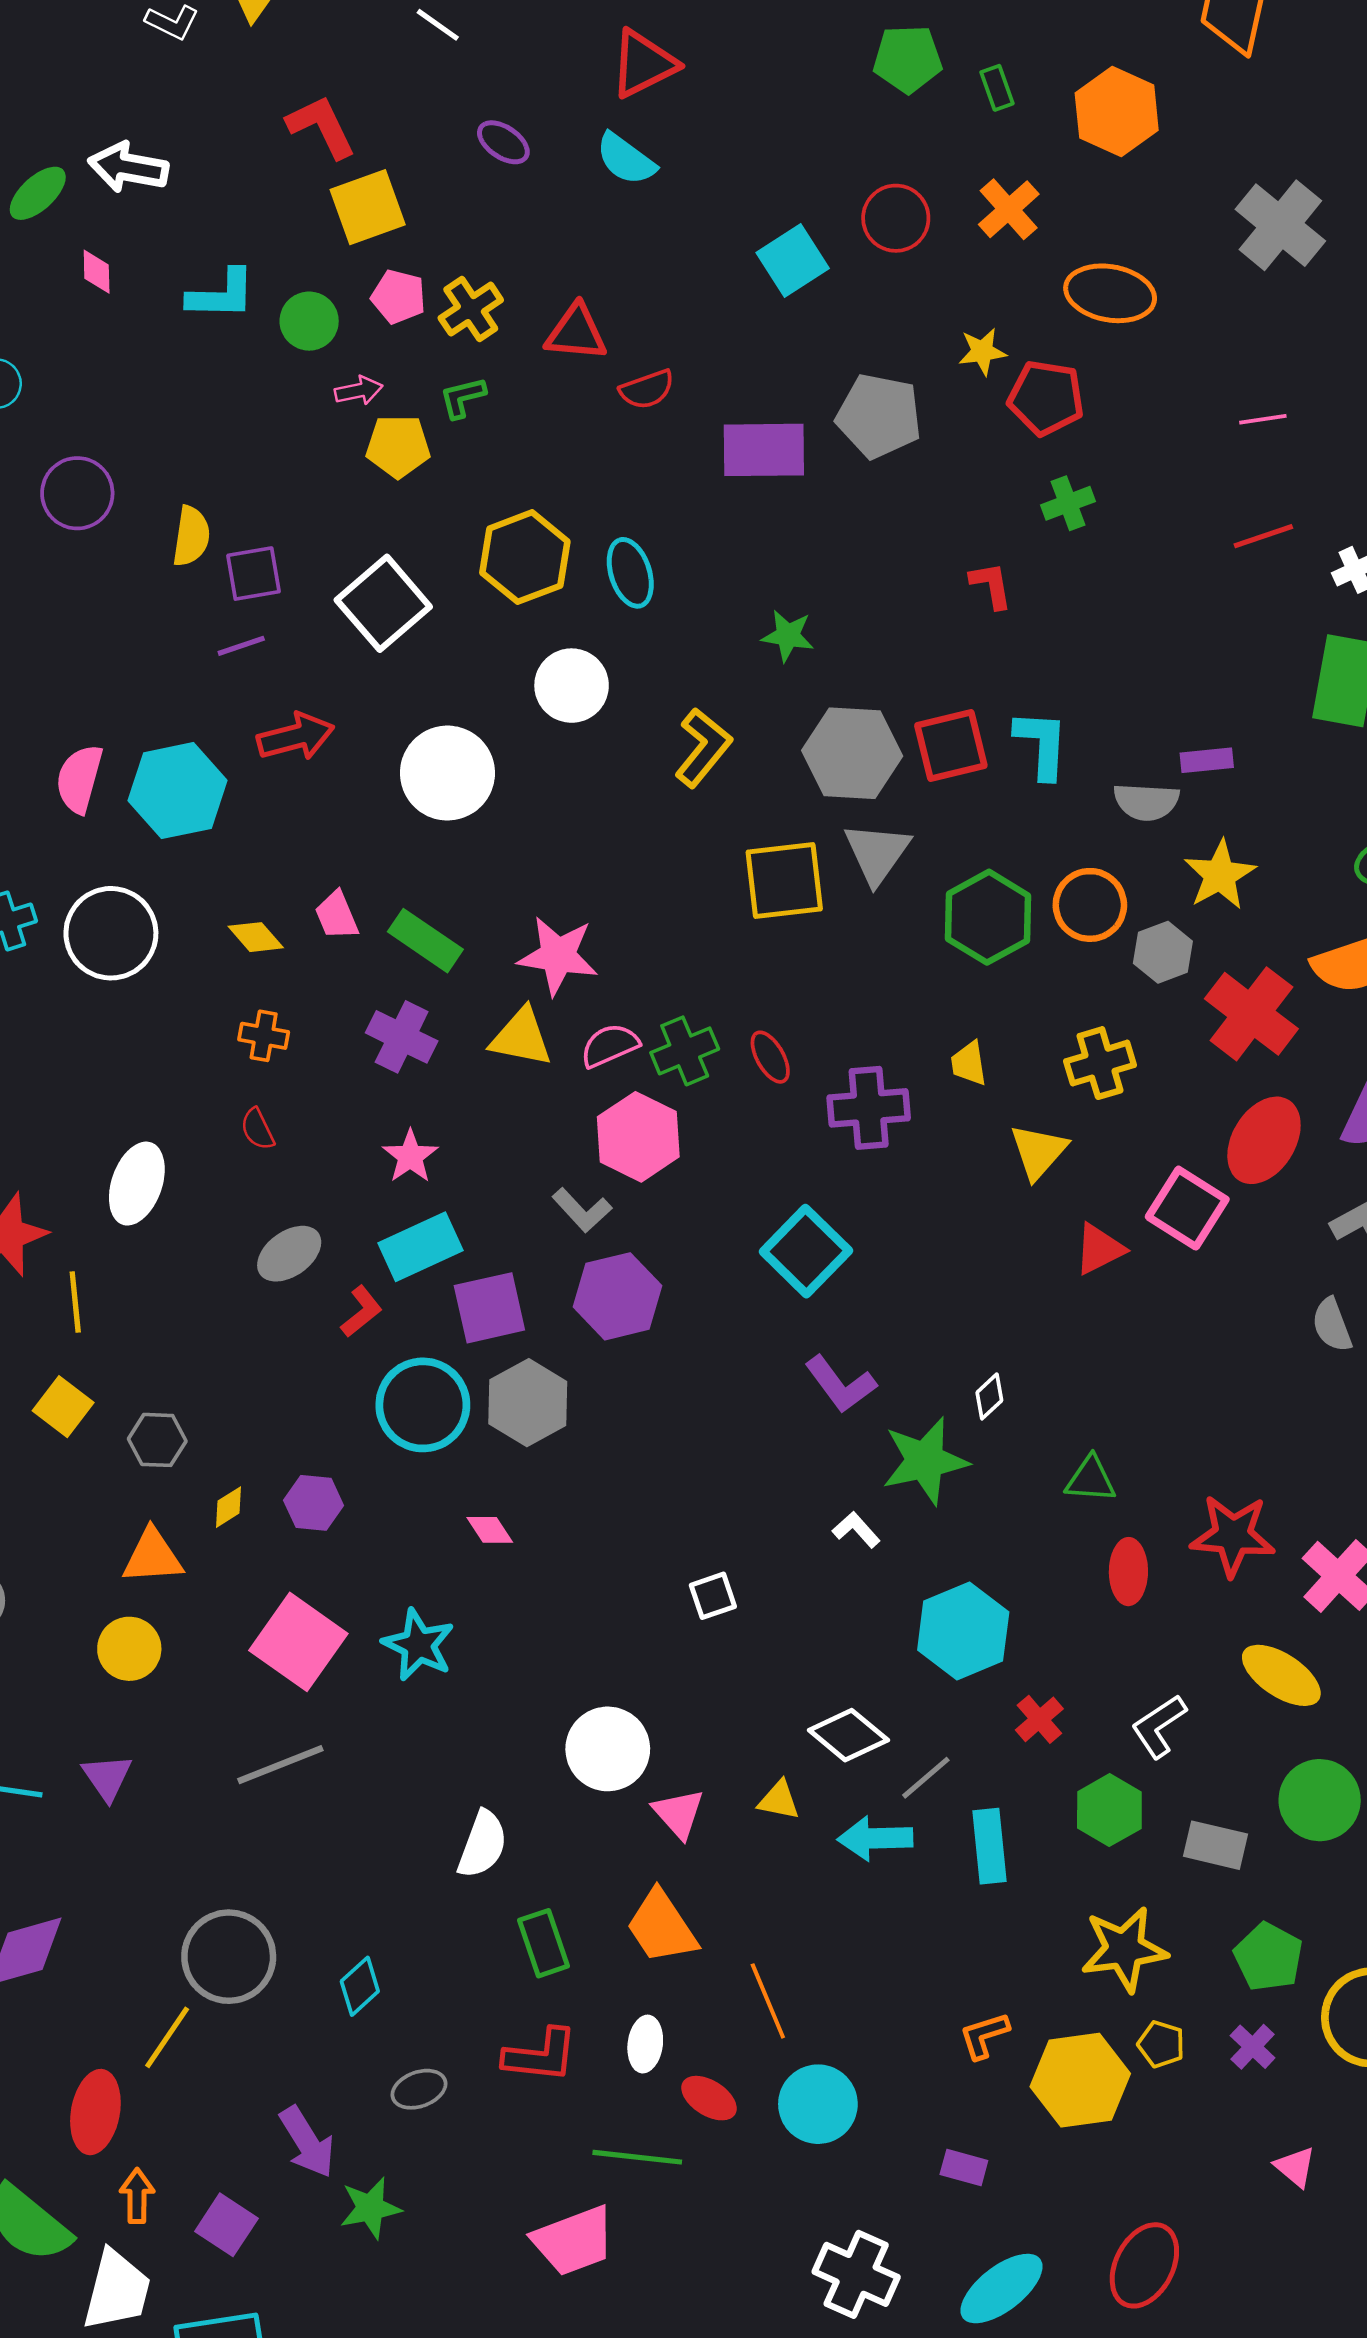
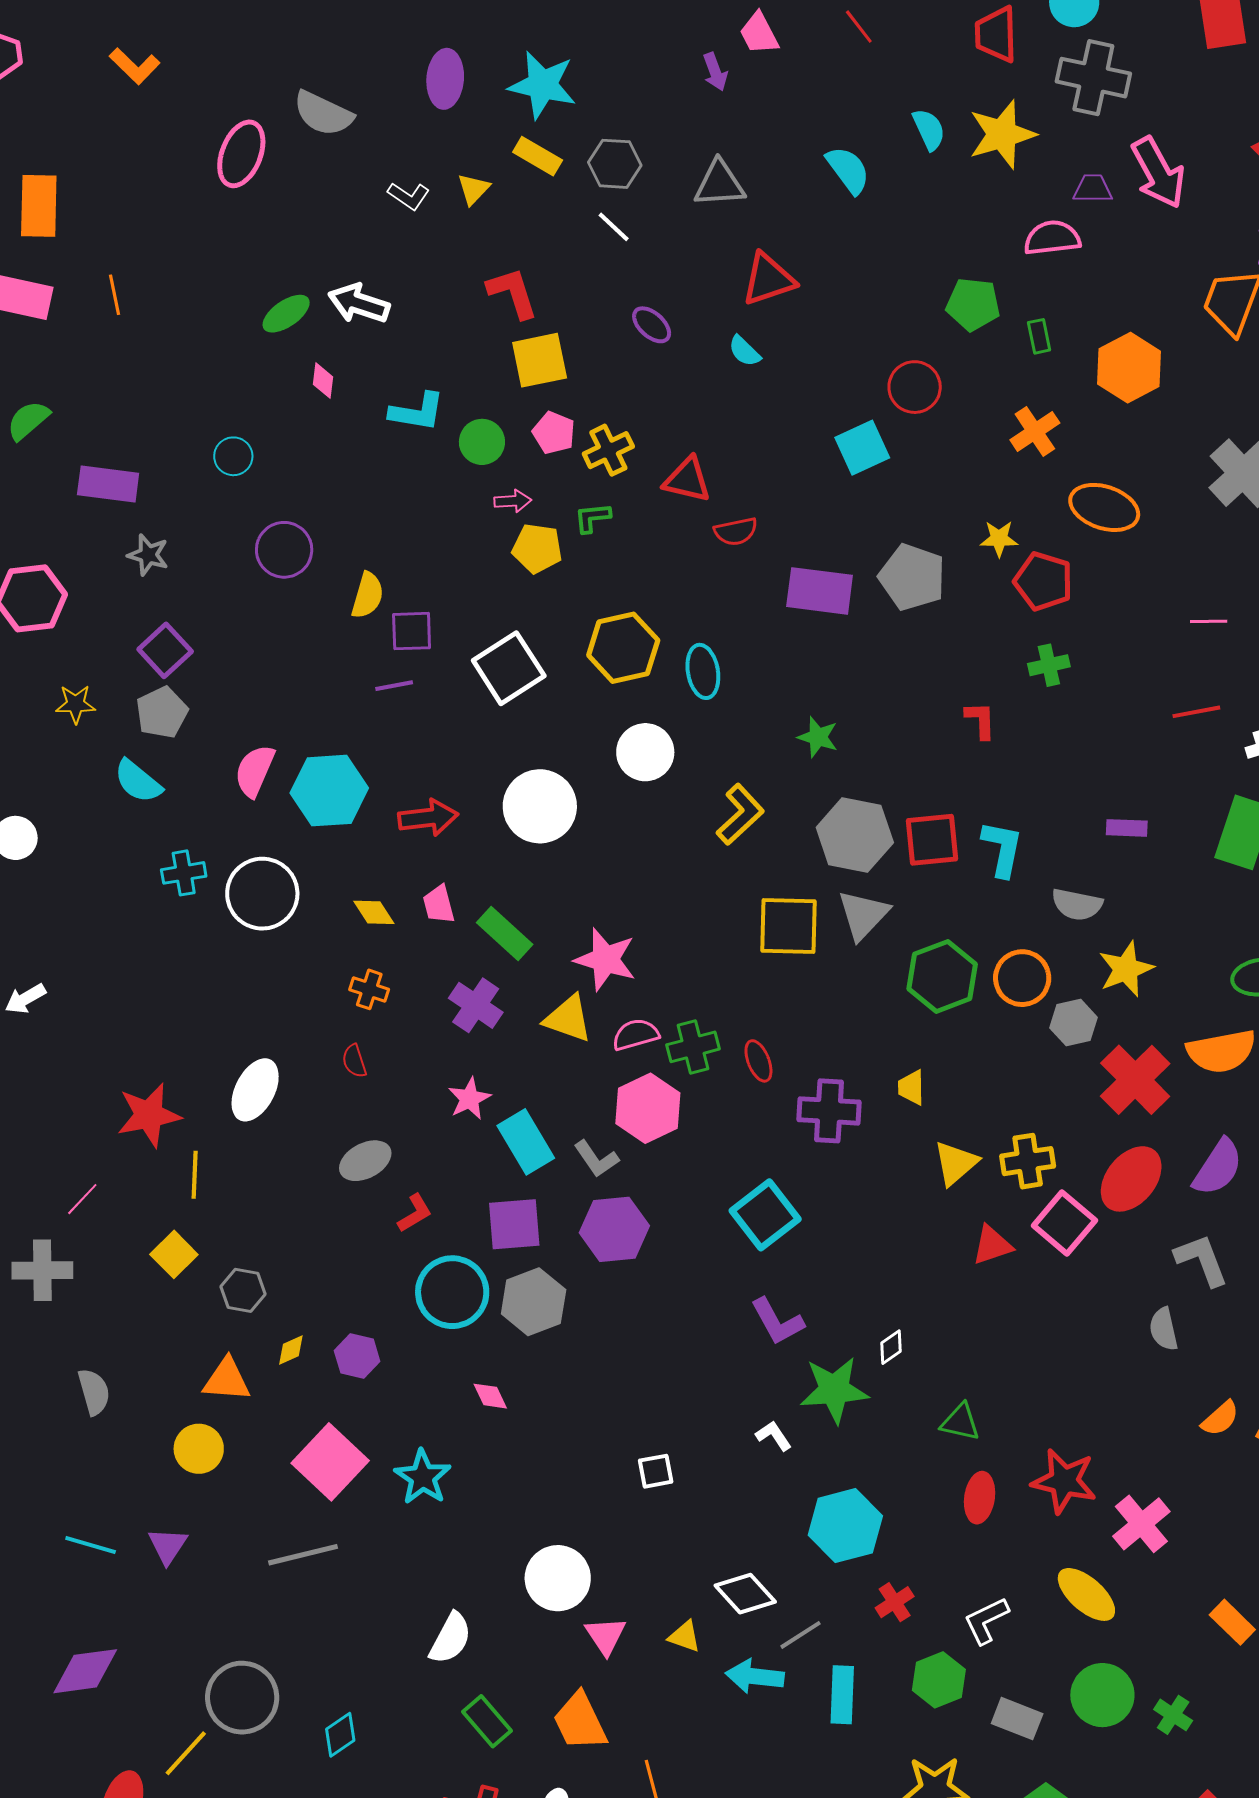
cyan semicircle: (626, 159) -> (744, 351), size x0.7
red circle: (896, 218) -> (915, 387), moved
red arrow: (296, 737) -> (428, 818), moved
purple rectangle: (1207, 760) -> (1127, 828), moved
yellow cross: (1100, 1063) -> (1028, 1161), moved
cyan rectangle: (421, 1247) -> (526, 1142), moved, turned 76
green rectangle: (543, 1943) -> (487, 1721), turned -30

